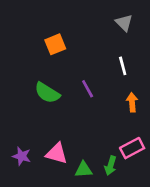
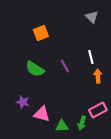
white line: (123, 66) -> (91, 57), moved
purple star: (22, 156) -> (23, 102), moved

